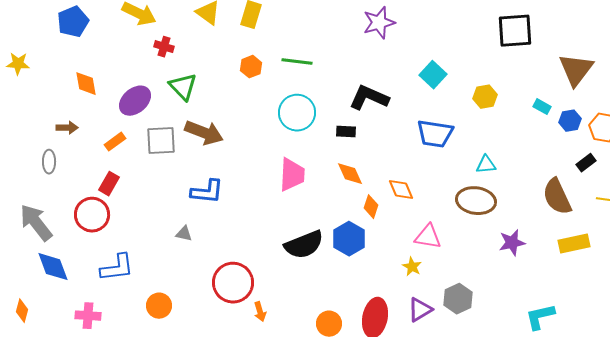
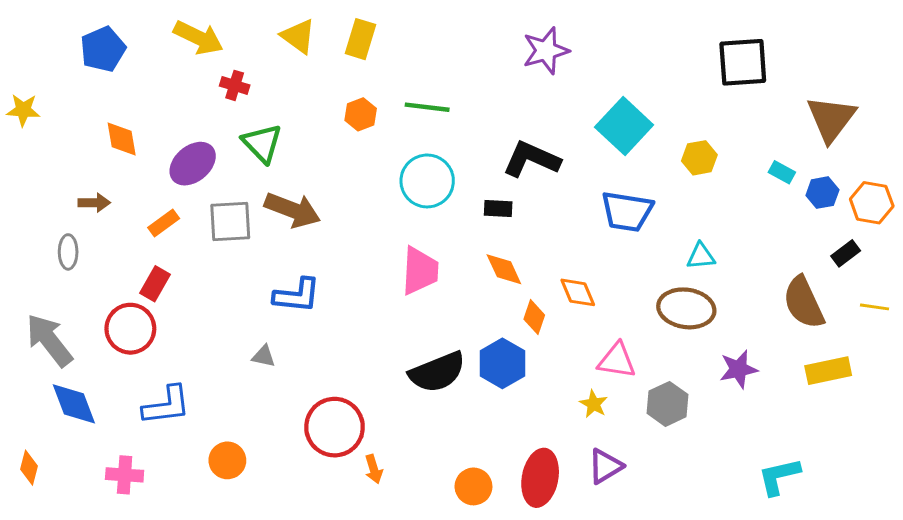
cyan square: (433, 75) -> (624, 126), size x1.4
gray hexagon: (458, 299) -> (667, 404), moved

